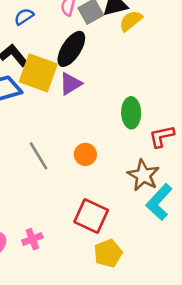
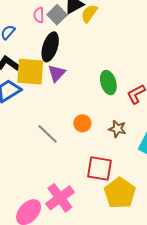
brown star: (143, 175) -> (117, 129), moved, size x0.7
pink cross: (32, 239) -> (60, 198), size x1.8
yellow pentagon: (108, 253) -> (120, 193), size x1.4

